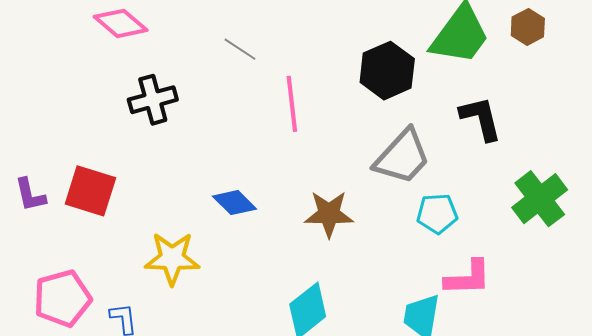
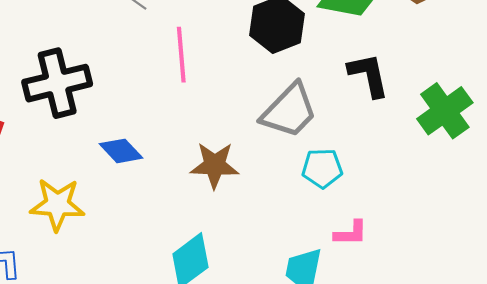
black cross: (153, 100) -> (57, 83), moved, size x1.4
green cross: (540, 199) -> (445, 111), moved
pink L-shape: (468, 278) -> (351, 233), size x0.7

